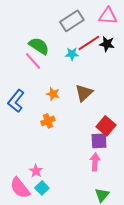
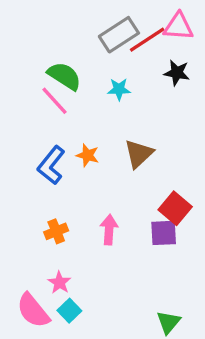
red line: (89, 43) -> (147, 40), moved
blue L-shape: (16, 101) -> (51, 165), moved
orange cross: (48, 121) -> (56, 231), moved
pink arrow: (95, 162) -> (109, 230), moved

